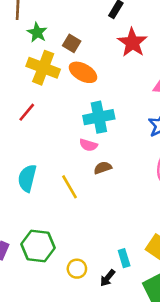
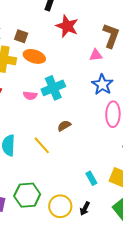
pink semicircle: (88, 145) -> (30, 96), moved
cyan rectangle: (124, 258) -> (91, 178), moved
yellow circle: (77, 269) -> (60, 206), size x1.5

